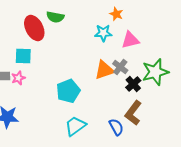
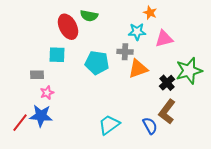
gray cross: (120, 67) -> (125, 52), moved, turned -35
pink star: (18, 78) -> (47, 93), moved
cyan pentagon: (68, 91) -> (97, 63), moved, turned 30

